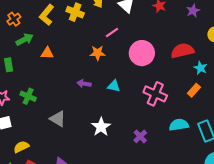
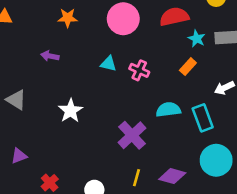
cyan triangle: (114, 86) -> (108, 64), moved
pink cross: (155, 94) -> (139, 70), size x0.7
purple cross: (140, 136) -> (132, 135), moved, size x1.6

